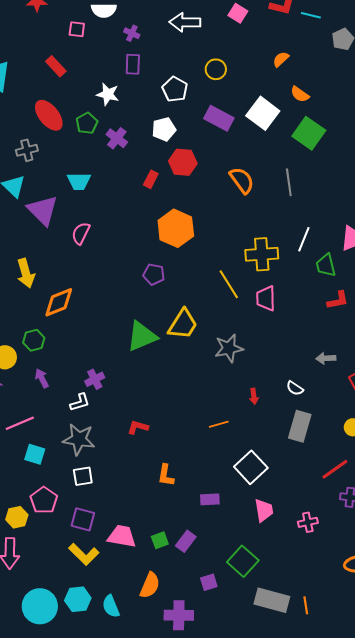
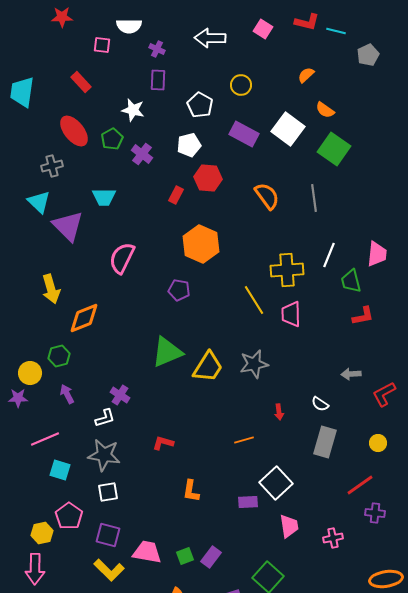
pink semicircle: (81, 233) -> (122, 258), moved, size x1.4
yellow trapezoid: (183, 324) -> (208, 367), moved
purple cross: (95, 379) -> (120, 395), turned -30
purple rectangle: (210, 499) -> (248, 502), moved

